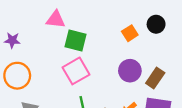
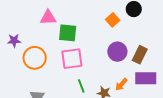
pink square: (76, 71) -> (72, 59), turned 30
orange circle: (17, 76) -> (35, 58), moved

